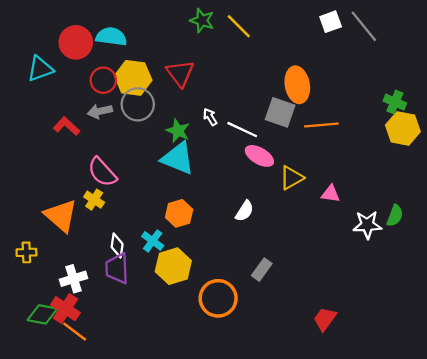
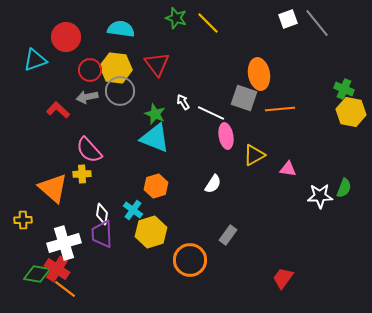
cyan semicircle: (111, 37) -> (121, 29), moved
pink ellipse: (259, 156) -> (226, 136), turned 50
yellow cross: (94, 200) -> (82, 174), turned -36
white cross: (73, 279) -> (64, 243), size x1.4

